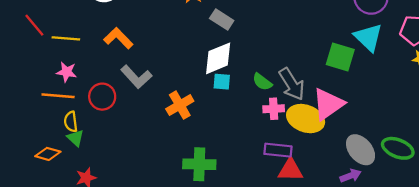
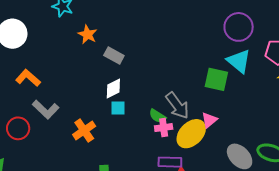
white diamond: (218, 58) -> (113, 89), size x0.7
green semicircle: (262, 82) -> (157, 116), moved
pink triangle: (328, 104) -> (209, 120), size x0.6
yellow ellipse: (306, 119) -> (191, 134), turned -60

